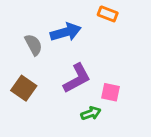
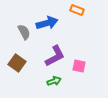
green arrow: (91, 113) -> (54, 81), moved

